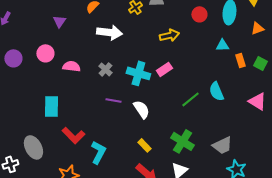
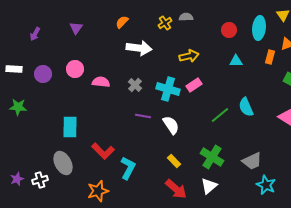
purple triangle: (59, 21) -> (76, 28), moved
yellow arrow: (169, 35) -> (189, 56), moved
cyan triangle: (222, 45) -> (236, 61), moved
orange rectangle: (240, 60) -> (270, 57), moved, turned 32
cyan rectangle: (51, 106) -> (70, 127), moved

